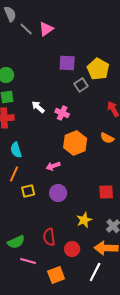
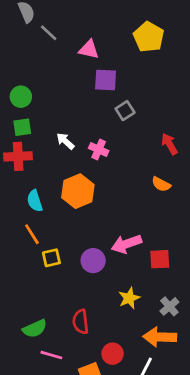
pink triangle: (46, 29) -> (89, 49), moved, turned 49
yellow pentagon: (98, 69) -> (149, 37), moved
orange hexagon: (75, 143) -> (78, 191), moved
pink arrow: (53, 166) -> (126, 244), moved, size x1.5
orange line: (14, 174) -> (32, 234), turned -56
red circle: (72, 249) -> (113, 354), moved

